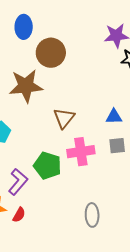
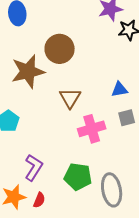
brown circle: (51, 53) -> (60, 49), moved
green pentagon: (47, 166) -> (78, 177), moved
gray ellipse: (92, 215) -> (112, 190), size x1.4

